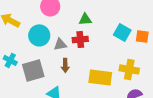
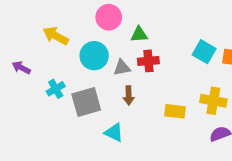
green triangle: (85, 19) -> (139, 34), moved
cyan cross: (10, 60) -> (56, 89), turned 32
yellow rectangle: (100, 77) -> (175, 111), size x0.7

